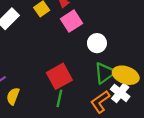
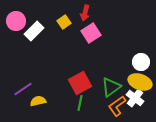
white circle: (97, 43) -> (141, 62), moved
green triangle: (105, 73) -> (111, 87), moved
yellow semicircle: (13, 96) -> (38, 101), turned 56

